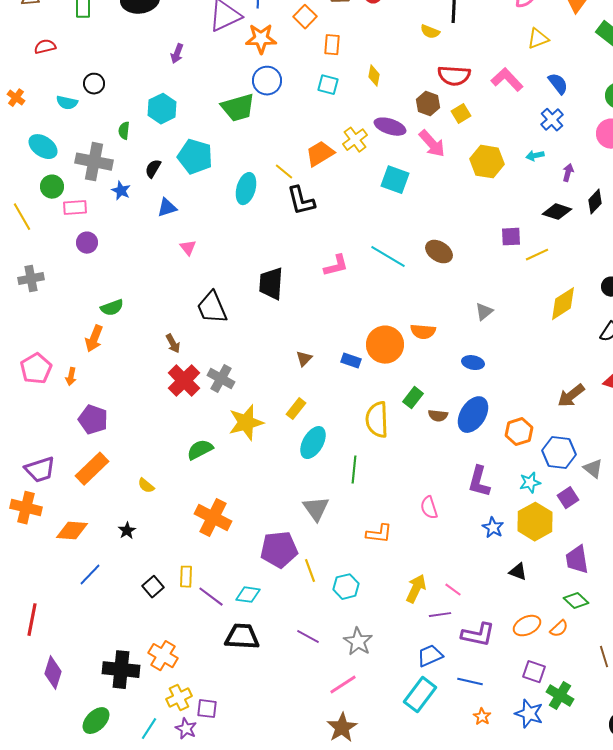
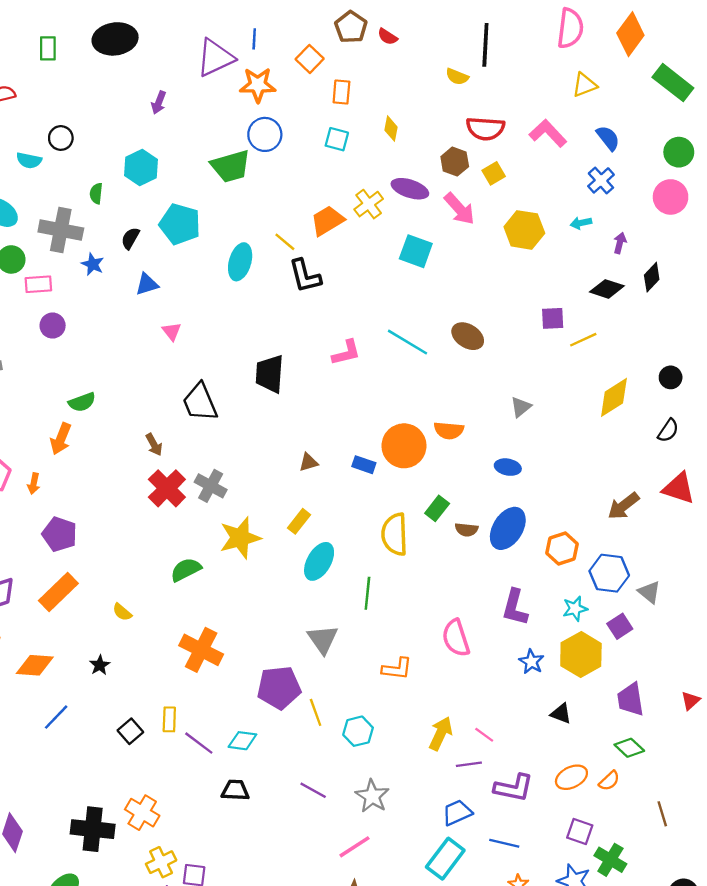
brown triangle: (304, 359) -> (308, 462), turned 30
pink semicircle: (429, 508) -> (456, 638), size x1.4
black trapezoid: (242, 637) -> (235, 790), size x0.7

